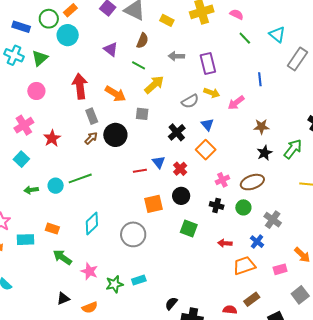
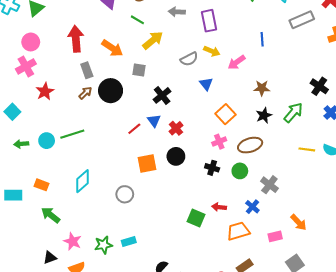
gray rectangle: (297, 59) -> (302, 20), turned 30
pink cross: (24, 125) -> (26, 66), moved
black cross: (177, 132) -> (162, 95), moved
orange square: (206, 150) -> (225, 114), moved
red line: (140, 171) -> (134, 129), turned -32
green square: (189, 229) -> (196, 218), moved
gray circle: (133, 234) -> (125, 194), size x0.7
pink star: (89, 271) -> (73, 241), moved

